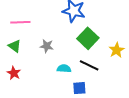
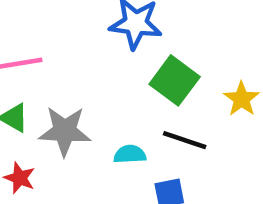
gray star: (47, 46) -> (65, 131), moved, size x1.6

